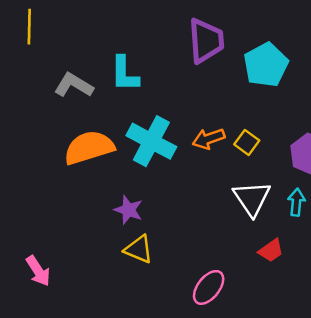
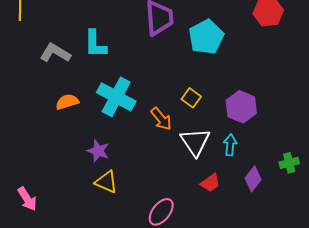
orange arrow: (209, 139) -> (161, 119), moved, turned -110
orange semicircle: (89, 148) -> (67, 102), size x0.6

